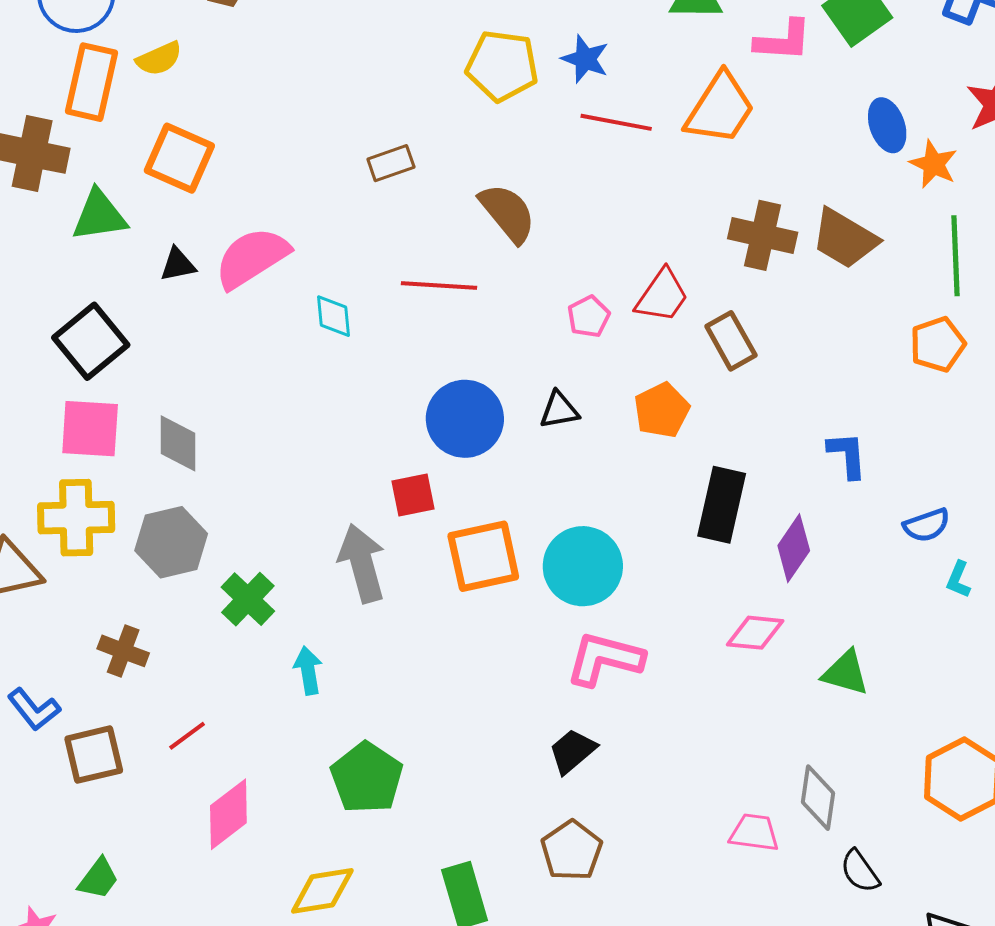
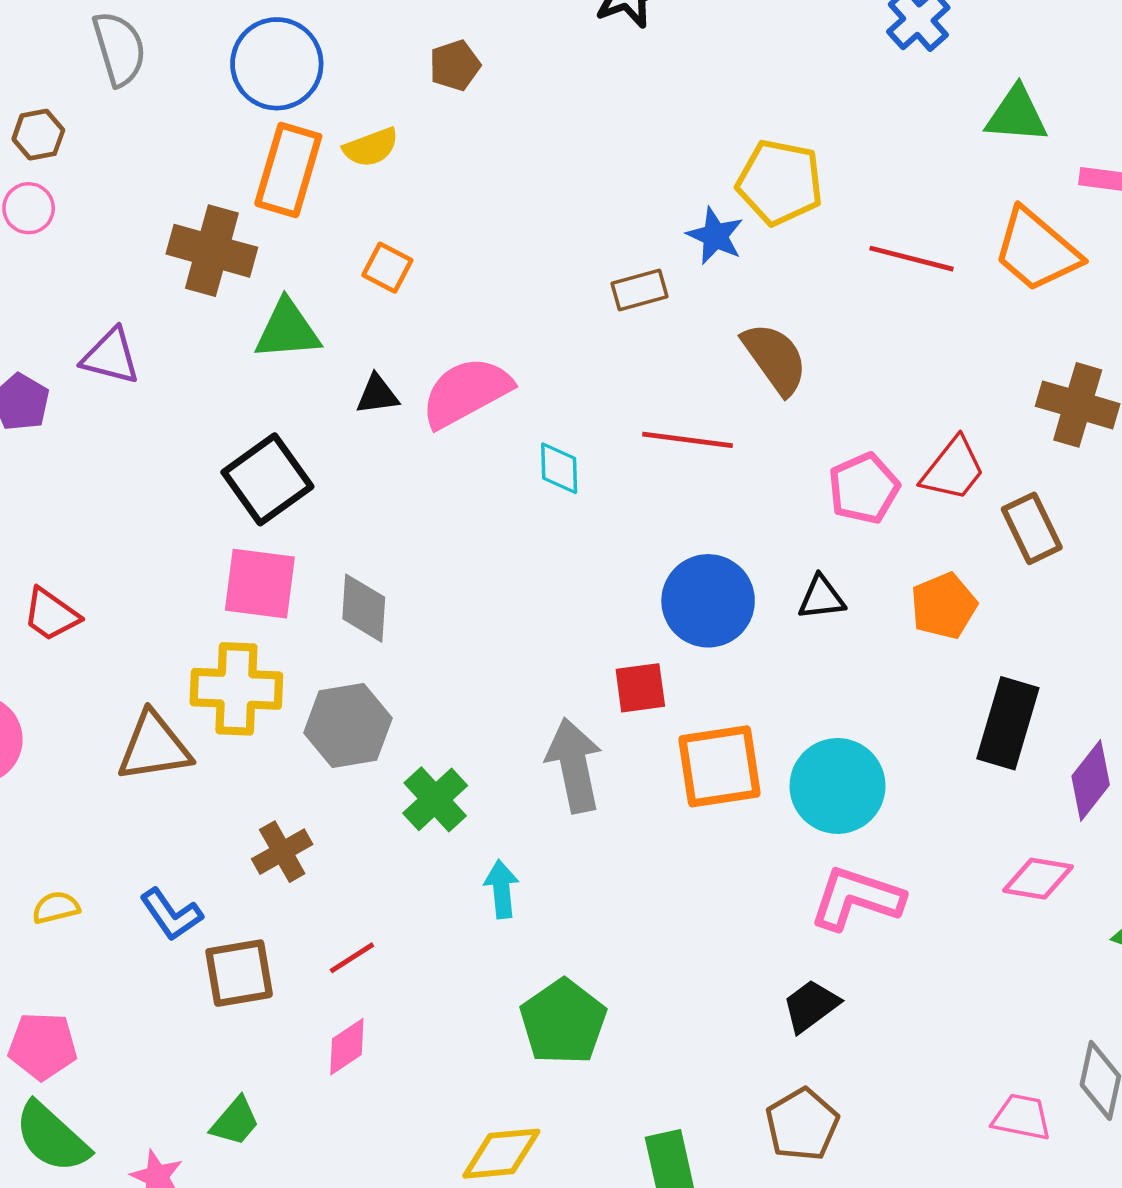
blue star: (585, 59) -> (715, 236), moved
orange trapezoid: (720, 109) -> (1037, 250), turned 94
orange square: (179, 158) -> (387, 268), size x0.6
pink pentagon: (589, 317) -> (864, 488), size x1.4
brown cross: (123, 651) -> (282, 852), turned 36
pink diamond: (228, 814) -> (347, 1047), moved, size x0.7

